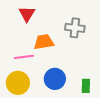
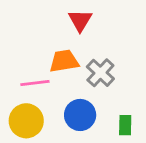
red triangle: (27, 14) -> (80, 20), moved
gray cross: (75, 28) -> (100, 73), moved, turned 36

